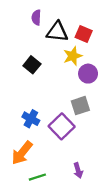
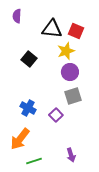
purple semicircle: (36, 17) -> (17, 16), moved
purple circle: (88, 74) -> (70, 72), moved
purple square: (62, 126) -> (56, 115), size x0.6

